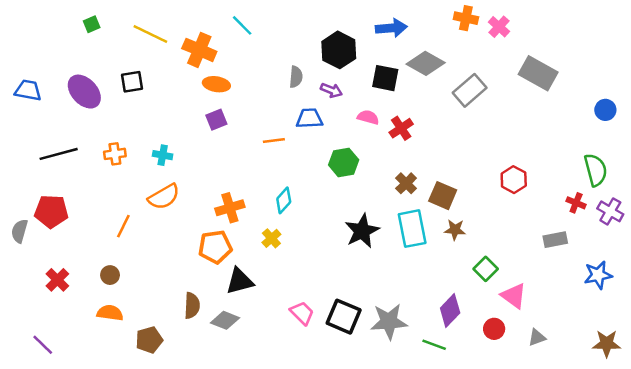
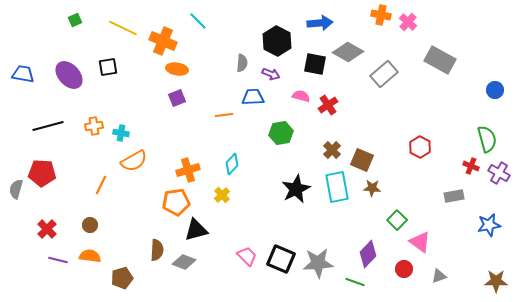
cyan cross: (163, 155) -> (121, 133), moved
purple line: (43, 345) -> (58, 260), moved, turned -30

